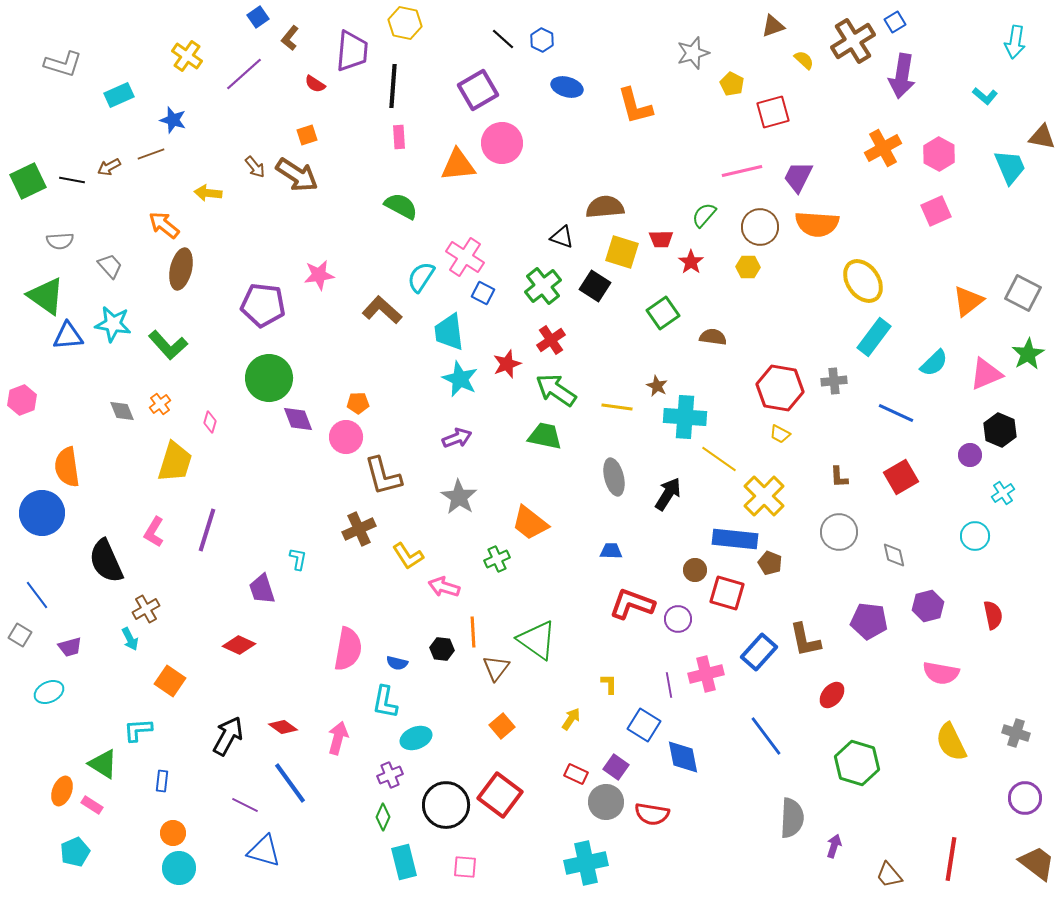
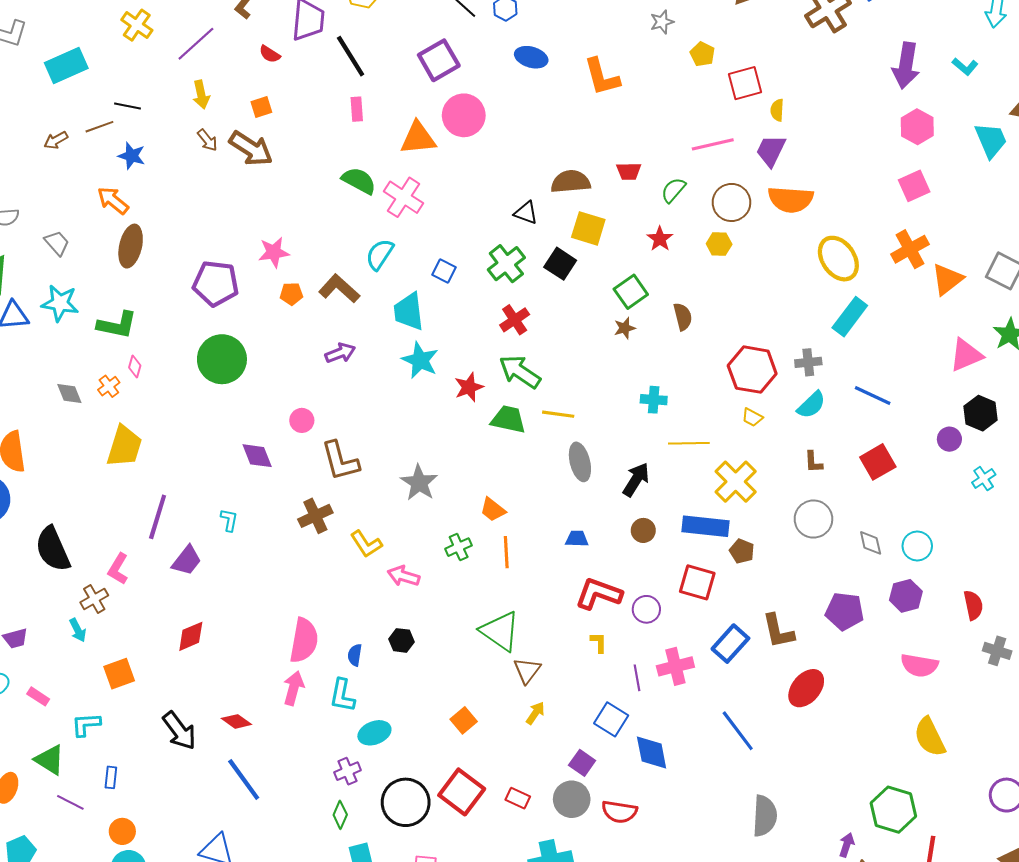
gray star: (693, 53) -> (662, 22), size x0.7
yellow semicircle: (804, 60) -> (777, 110), moved, turned -130
purple arrow: (902, 76) -> (906, 65), moved
black line: (393, 86) -> (351, 56), turned -36
cyan rectangle: (119, 95) -> (66, 65), size x1.4
blue star: (173, 120) -> (132, 156), moved
orange cross: (883, 148) -> (910, 249), moved
black line: (72, 180) -> (127, 106), moved
yellow arrow: (208, 193) -> (201, 95), moved, turned -108
red trapezoid: (661, 239) -> (629, 171), moved
pink cross: (465, 257) -> (404, 197), moved
brown semicircle: (713, 337) -> (683, 317), turned 68
green L-shape: (168, 345) -> (117, 325), turned -36
cyan semicircle: (934, 363) -> (811, 405), moved
red star: (507, 364) -> (469, 387), moved
brown star: (657, 386) -> (625, 328), moved, turned 30
orange pentagon: (358, 403) -> (291, 294), moved
yellow line: (617, 407) -> (558, 414), moved
cyan cross: (685, 417) -> (654, 400), size x0.6
purple diamond: (298, 419) -> (257, 456), moved
pink diamond: (210, 422) -> (135, 366), moved
pink circle: (346, 437) -> (302, 420), size x0.7
purple arrow: (457, 438) -> (340, 353), moved
yellow line: (719, 459) -> (689, 443), turned -36
orange trapezoid: (530, 523) -> (493, 510), size x0.7
pink L-shape: (154, 532) -> (118, 569), moved
cyan circle: (975, 536) -> (917, 546), moved
cyan L-shape: (298, 559) -> (229, 520), moved
brown circle: (695, 570) -> (643, 530), moved
purple trapezoid: (262, 589) -> (187, 561), moved, turned -124
orange line: (473, 632) -> (506, 552), moved
red diamond: (239, 645) -> (191, 636), turned -48
blue semicircle: (397, 663) -> (355, 655), turned 85
brown triangle: (496, 668) -> (527, 671), moved
orange square: (170, 681) -> (119, 674), turned 36
yellow L-shape: (609, 684) -> (599, 643), moved
red ellipse: (832, 695) -> (806, 688), size x1.4
gray cross: (1016, 733) -> (997, 651), moved
black arrow: (228, 736) -> (179, 731), turned 114
pink arrow: (338, 738) -> (294, 688), moved
green hexagon: (857, 763) -> (893, 810), moved
red rectangle: (576, 774) -> (518, 798), moved
pink rectangle: (92, 805) -> (38, 696), moved
purple line: (245, 805) -> (70, 802), moved
purple arrow: (834, 846) -> (847, 845), moved

